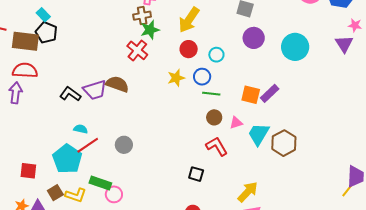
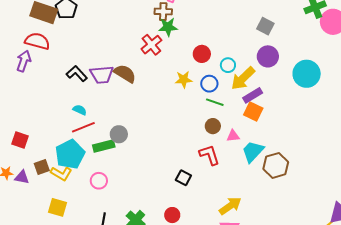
yellow arrow: (189, 20) -> (243, 78), moved
purple rectangle: (270, 93) -> (253, 95), moved
cyan pentagon: (67, 159) -> (70, 154), moved
green rectangle: (100, 183) -> (104, 146), moved, turned -45

